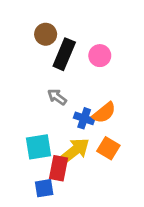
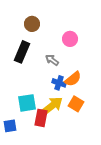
black rectangle: (64, 54) -> (22, 52), moved
gray arrow: (57, 97) -> (52, 60), moved
blue square: (44, 188) -> (10, 126), moved

